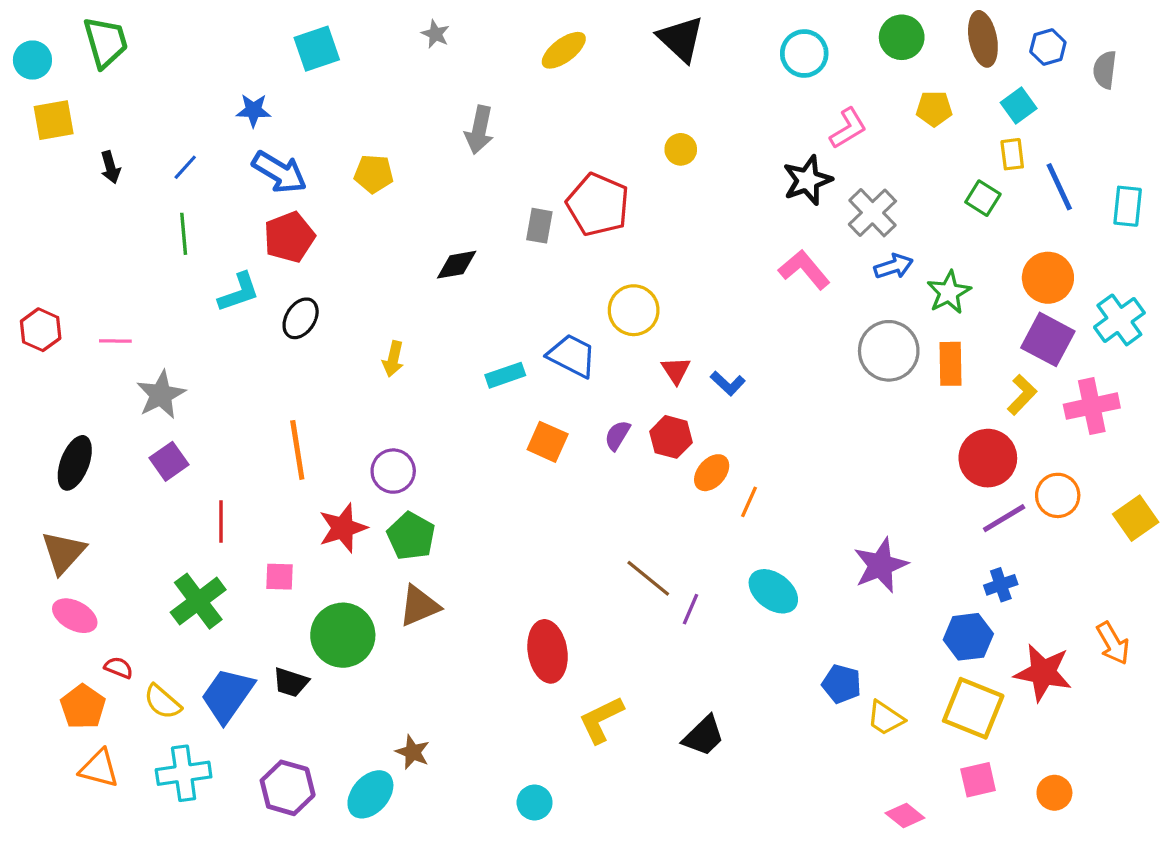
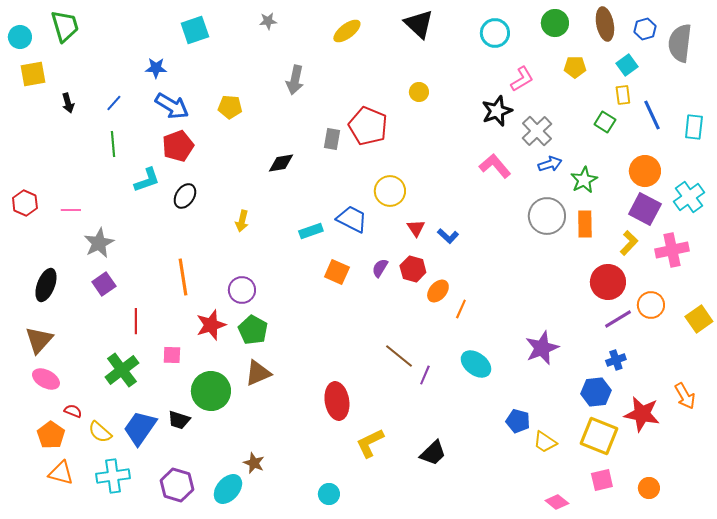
gray star: (435, 34) -> (268, 21), turned -30
gray semicircle: (1105, 70) -> (680, 43), size x1.6

